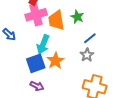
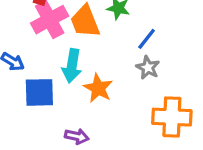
blue square: (36, 63) -> (39, 92), moved, turned 30

